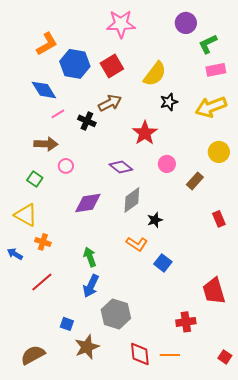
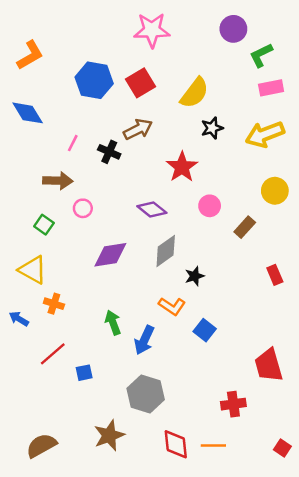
orange L-shape: (47, 44) -> (30, 55), moved
blue diamond: (44, 90) -> (28, 113), moved
pink line: (58, 114) -> (73, 143), turned -32
blue arrow: (91, 286) -> (144, 340), moved
blue square: (67, 324) -> (84, 373), moved, turned -32

